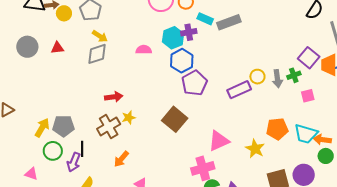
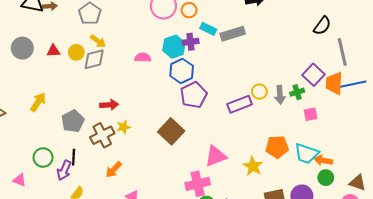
yellow circle: (64, 13) -> (76, 52), moved
gray pentagon: (63, 126) -> (73, 121), moved, turned -30
yellow arrow: (42, 128) -> (38, 102), moved

